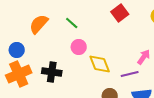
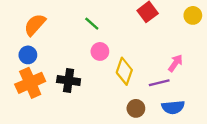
orange semicircle: (39, 24) -> (35, 25), moved
yellow diamond: (100, 64) -> (124, 71), turned 40

